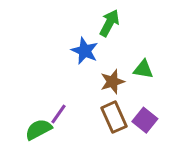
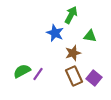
green triangle: (143, 69) -> (90, 36), moved
green semicircle: (38, 129) -> (22, 71), moved

